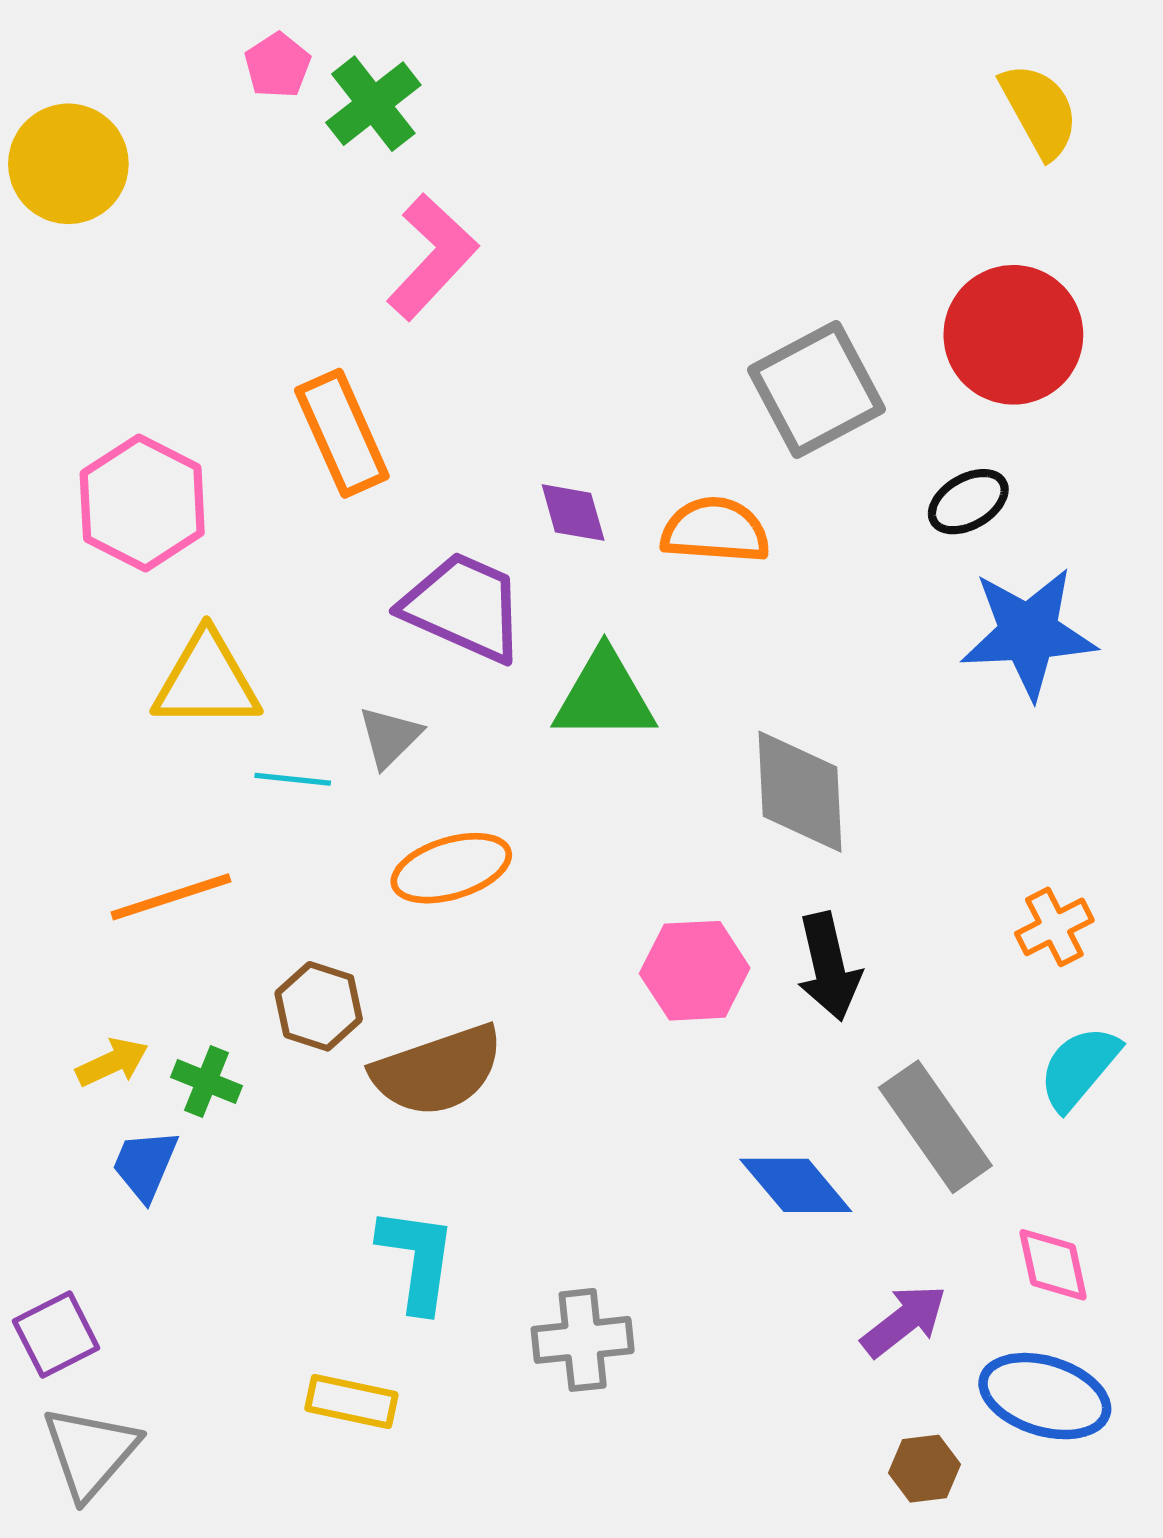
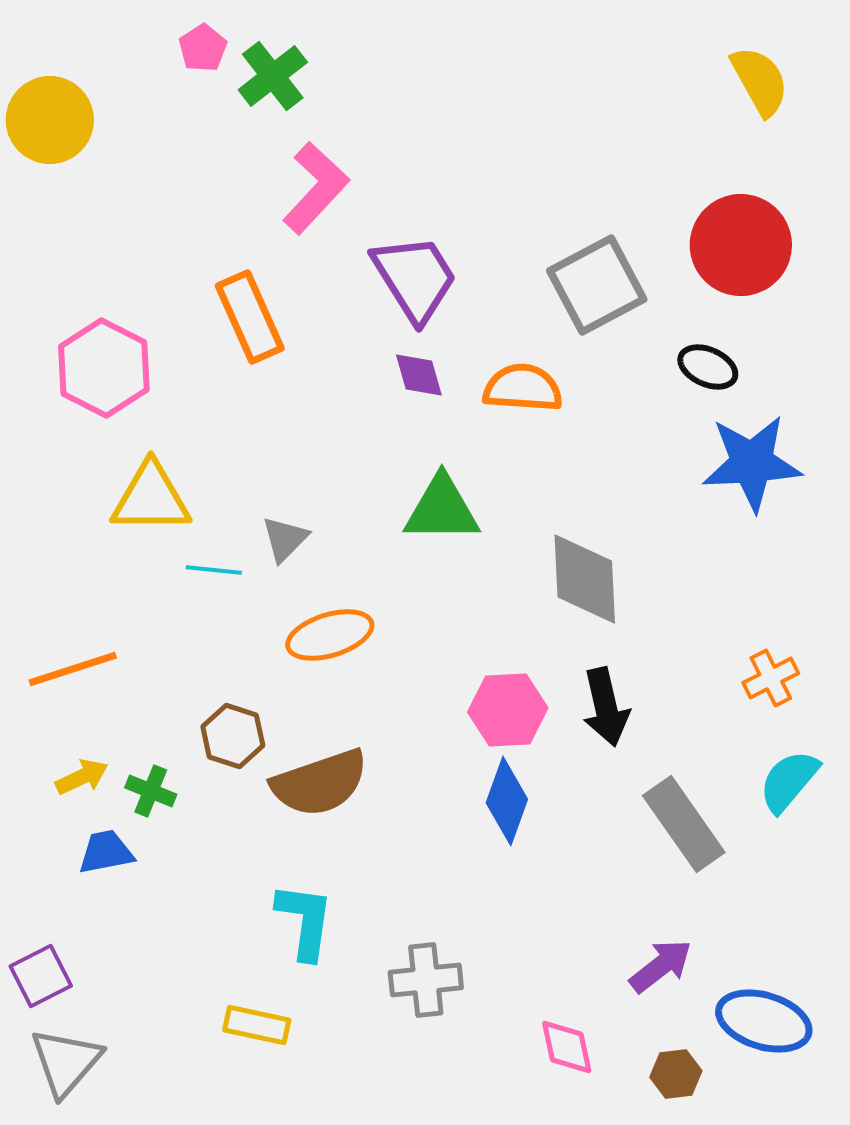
black ellipse: (968, 502) -> (708, 367), turned 54
purple trapezoid: (464, 607) -> (415, 278), moved, turned 34
orange line: (171, 897) -> (73, 669), moved
blue trapezoid: (145, 1165) -> (106, 852), turned 56
blue diamond: (796, 1185) -> (507, 801), moved, turned 60
pink diamond: (1053, 1265) -> (567, 1047), moved

